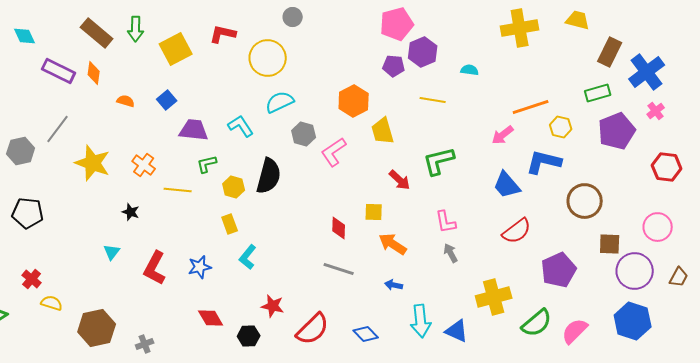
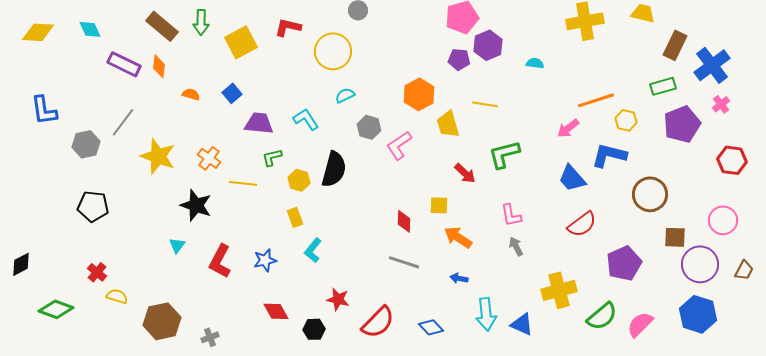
yellow line: (433, 100) -> (485, 104), moved
cyan semicircle: (280, 102) -> (345, 95), size x0.7
black star: (131, 212) -> (196, 205), size x1.8

